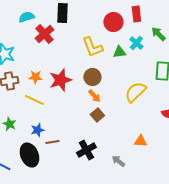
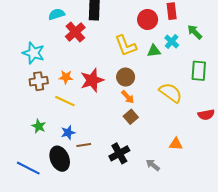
yellow semicircle: (135, 92) -> (171, 93), turned 80

